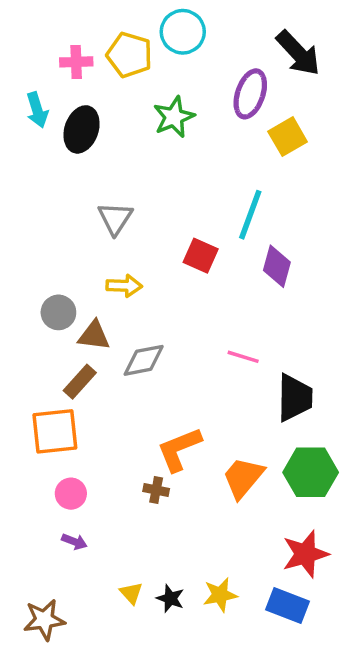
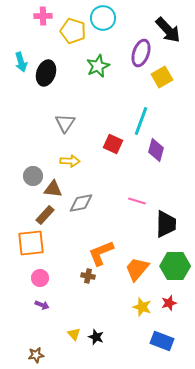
pink cross: (76, 62) -> (43, 16), moved
red star: (305, 554) -> (169, 303), moved, size x0.6
yellow star: (220, 595) -> (142, 307), moved, turned 30
brown star: (44, 620) -> (36, 355), moved, size x0.7

